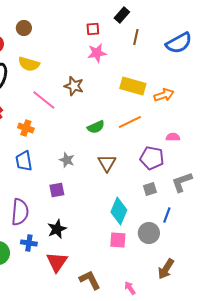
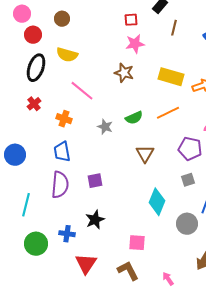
brown star: (74, 86) -> (124, 73), moved
gray star: (67, 160) -> (105, 127), moved
purple semicircle: (20, 212) -> (60, 185), moved
pink square: (118, 240) -> (137, 243), moved
red triangle: (57, 262) -> (86, 264), moved

